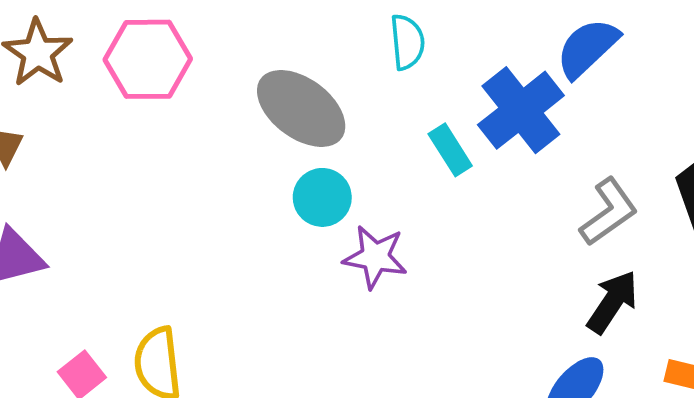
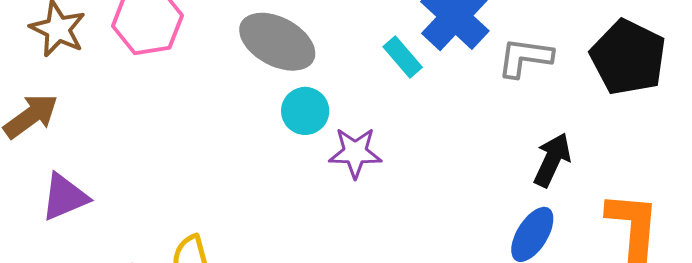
gray L-shape: (609, 212) -> (525, 57), moved, turned -128

